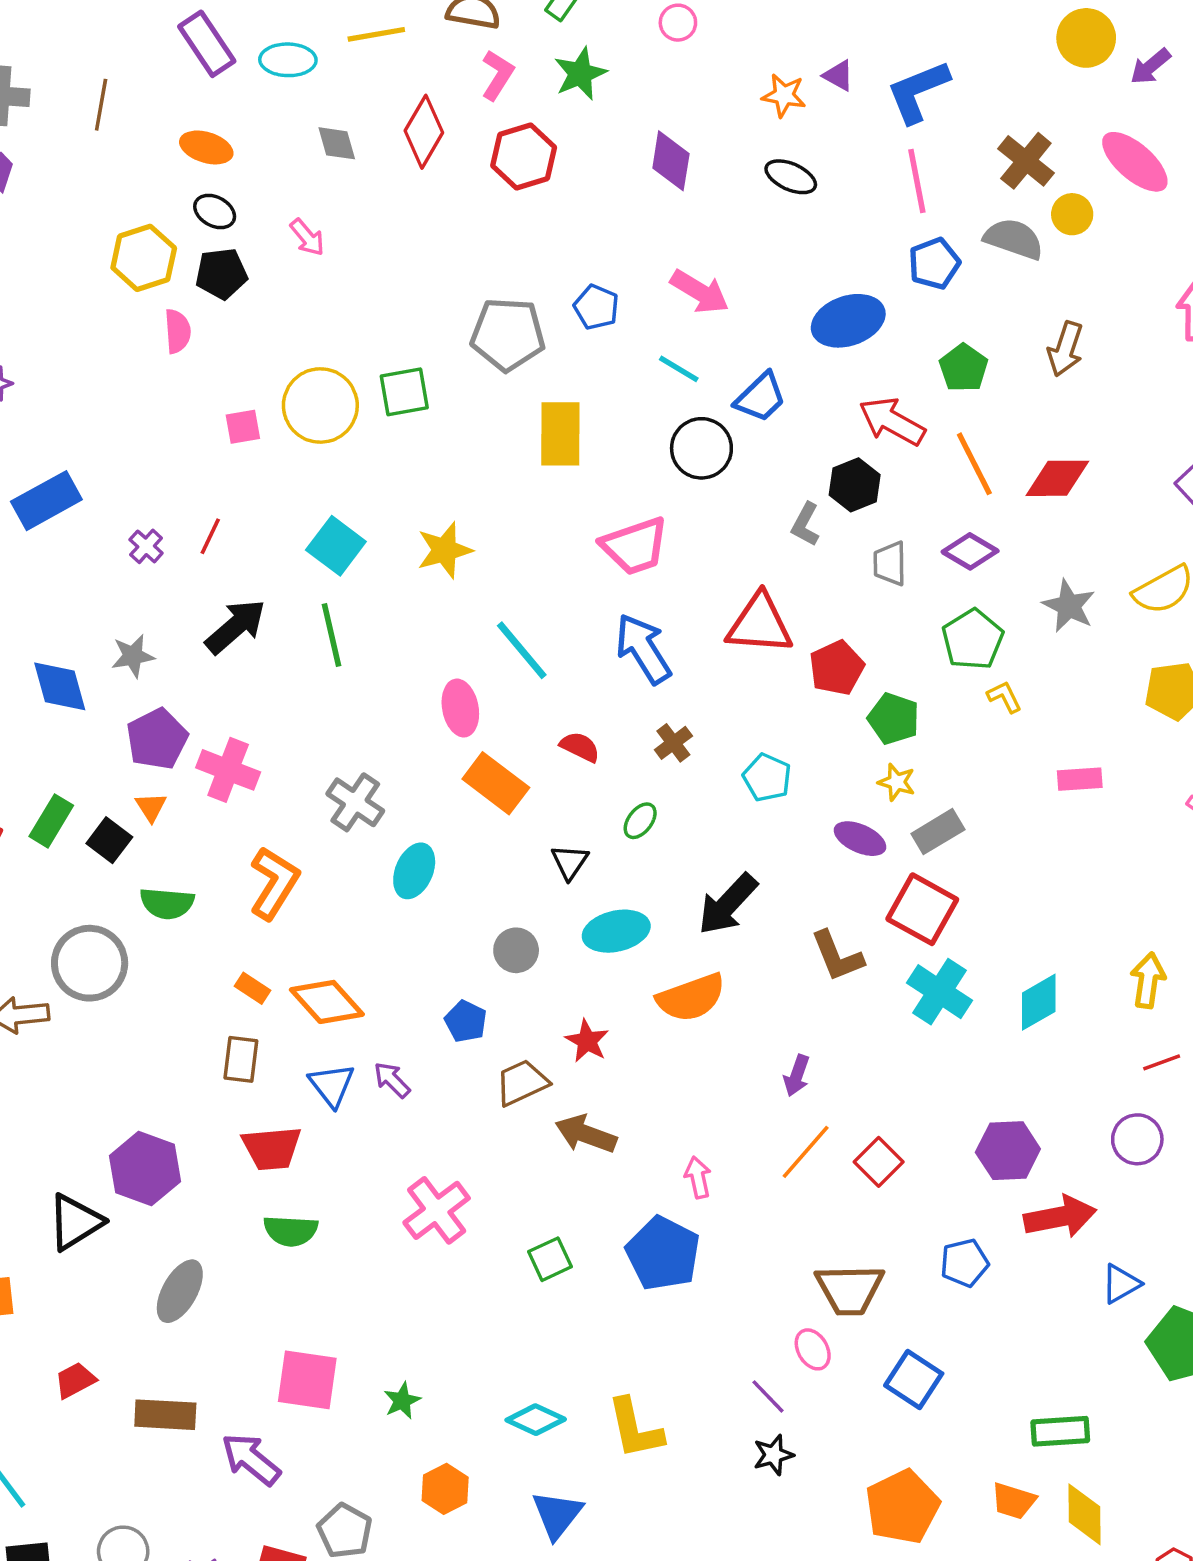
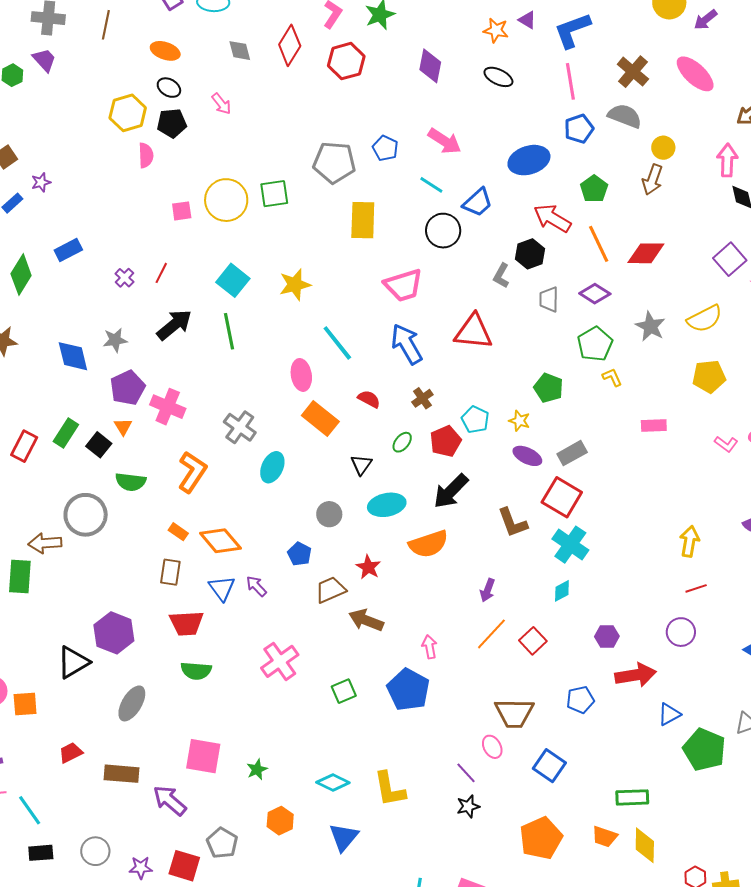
yellow circle: (1072, 214) -> (663, 148), moved
blue rectangle: (46, 501) -> (68, 250), size x0.7
red pentagon: (837, 668) -> (446, 441), moved
yellow star: (897, 782) -> (519, 421), moved
cyan diamond: (1039, 1002) -> (562, 591), moved, size x0.7
purple hexagon: (1008, 1151) -> (607, 636), size x0.7

